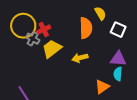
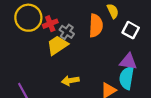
gray cross: (33, 39) -> (67, 32), moved
yellow arrow: (80, 58) -> (70, 81), moved
cyan semicircle: (118, 74) -> (127, 78), size x1.5

